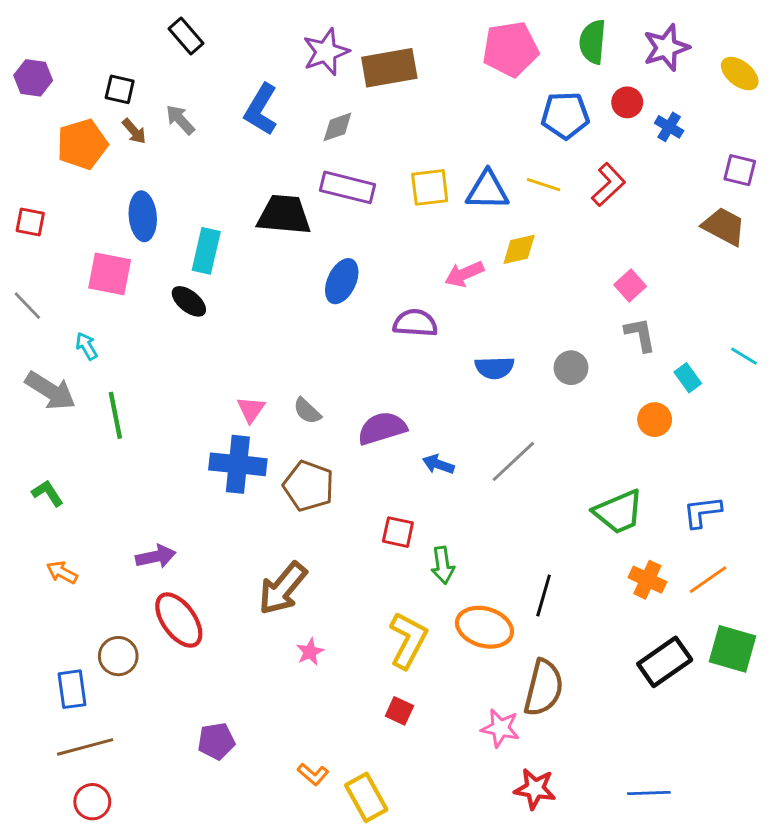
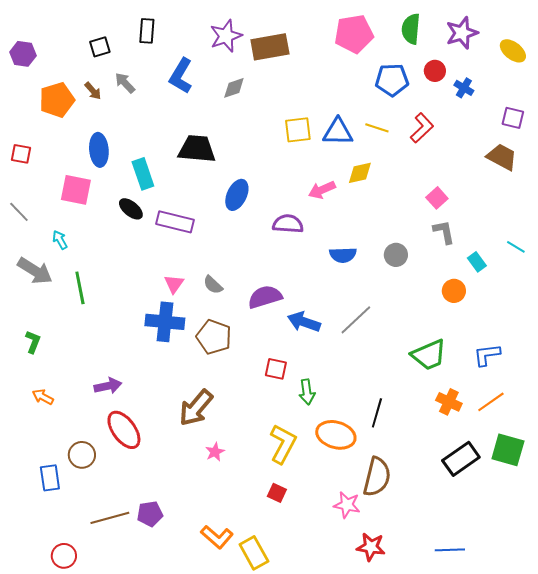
black rectangle: (186, 36) -> (147, 31), moved, turned 45
black square: (120, 89) -> (100, 47), moved, turned -30
purple rectangle: (347, 187) -> (175, 222), moved
cyan rectangle: (206, 251) -> (143, 174), turned -32
blue arrow: (438, 464) -> (304, 322), size x1.5
green L-shape: (48, 493) -> (33, 342), turned 55
brown line: (85, 747) -> (110, 518), moved
orange L-shape: (313, 774) -> (217, 537), size x1.5

